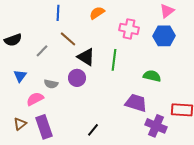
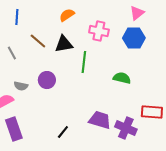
blue line: (58, 13) -> (17, 17), moved
gray line: (42, 51) -> (12, 53), turned -72
black triangle: (86, 57) -> (64, 44), moved, turned -42
purple trapezoid: (136, 103) -> (100, 120), moved

